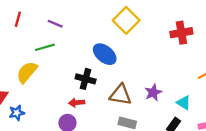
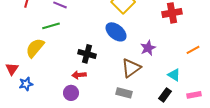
blue ellipse: (105, 54) -> (116, 32), moved
purple star: (153, 92) -> (148, 48), moved
brown triangle: (120, 95) -> (131, 68), moved, turned -45

